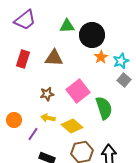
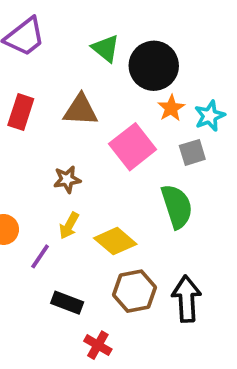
green triangle: (67, 26) -> (106, 48), turned 42
gray square: (124, 80) -> (192, 152), moved, turned 32
pink square: (78, 91) -> (133, 147), moved
yellow arrow: (48, 118) -> (69, 226), turned -72

